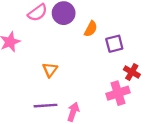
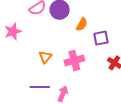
pink cross: (118, 93) -> (74, 61), moved

